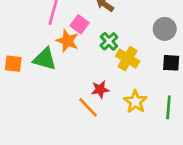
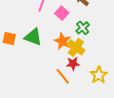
orange star: (67, 41) -> (63, 41), moved
yellow cross: (128, 59) -> (76, 47), moved

